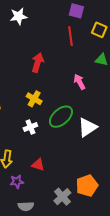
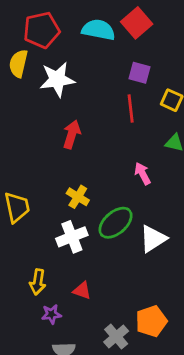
white star: (19, 16) -> (57, 79), size x1.4
red arrow: (38, 63) -> (72, 134), moved
white cross: (30, 127) -> (72, 237), size x1.5

